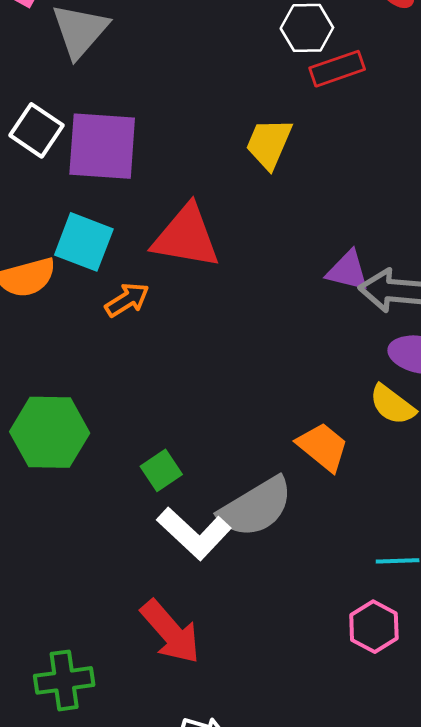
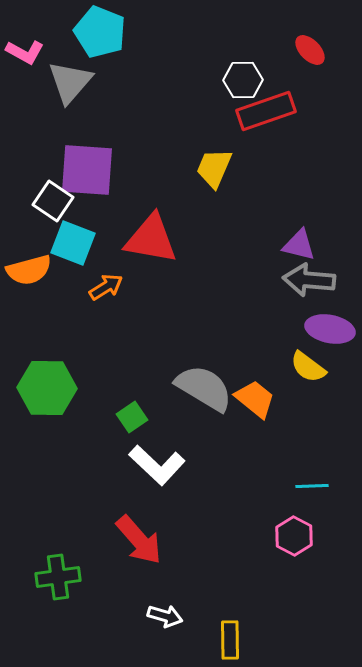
red rectangle: (337, 69) -> (266, 111), size x1.4
white square: (37, 130) -> (53, 201), moved
purple triangle: (348, 271) -> (299, 245), moved
gray semicircle: (256, 507) -> (204, 388), moved, turned -118

